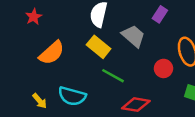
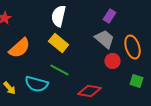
gray trapezoid: (133, 36) -> (105, 39), moved
green line: (113, 76) -> (60, 70), moved

